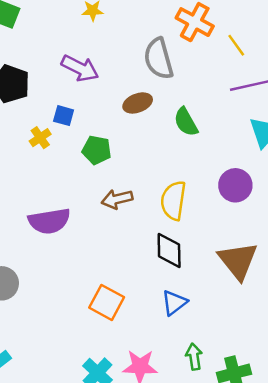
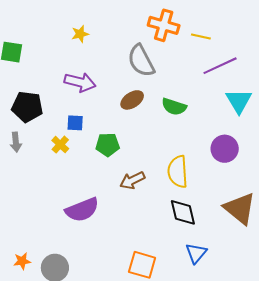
yellow line: (236, 45) -> (201, 37), turned -30
green semicircle: (186, 122) -> (174, 107), turned -30

